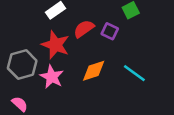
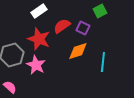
orange diamond: (94, 71) -> (78, 51), moved
cyan line: (134, 73) -> (103, 62), turned 60

